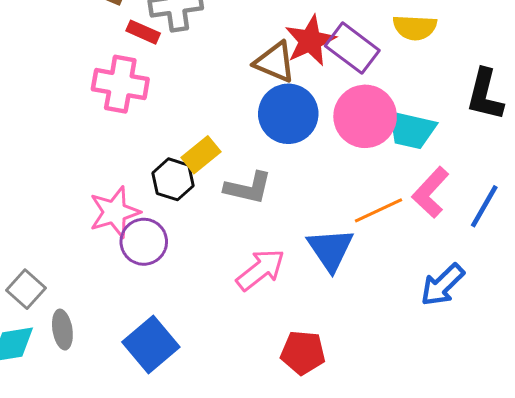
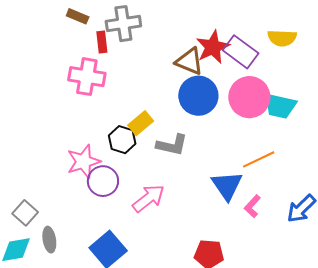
red rectangle: (143, 32) -> (102, 42), turned 60
pink L-shape: (430, 192) -> (252, 206), moved, size x0.7
pink arrow: (260, 270) -> (149, 198), moved

